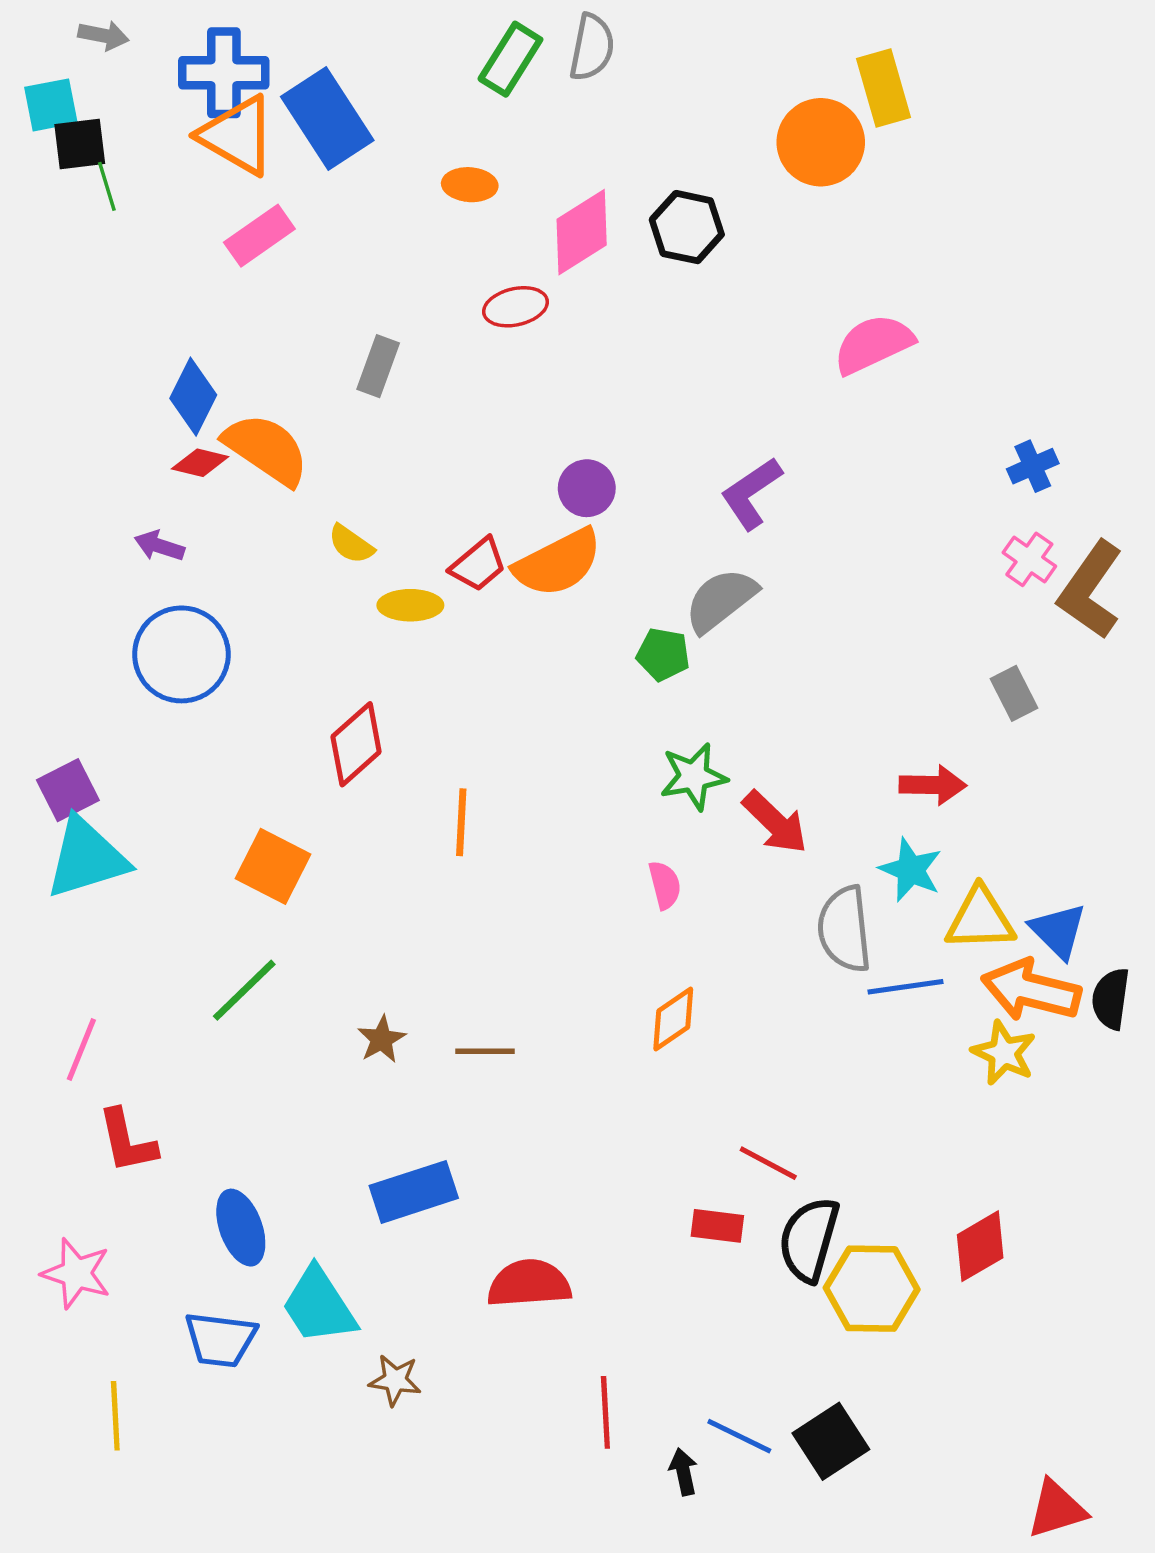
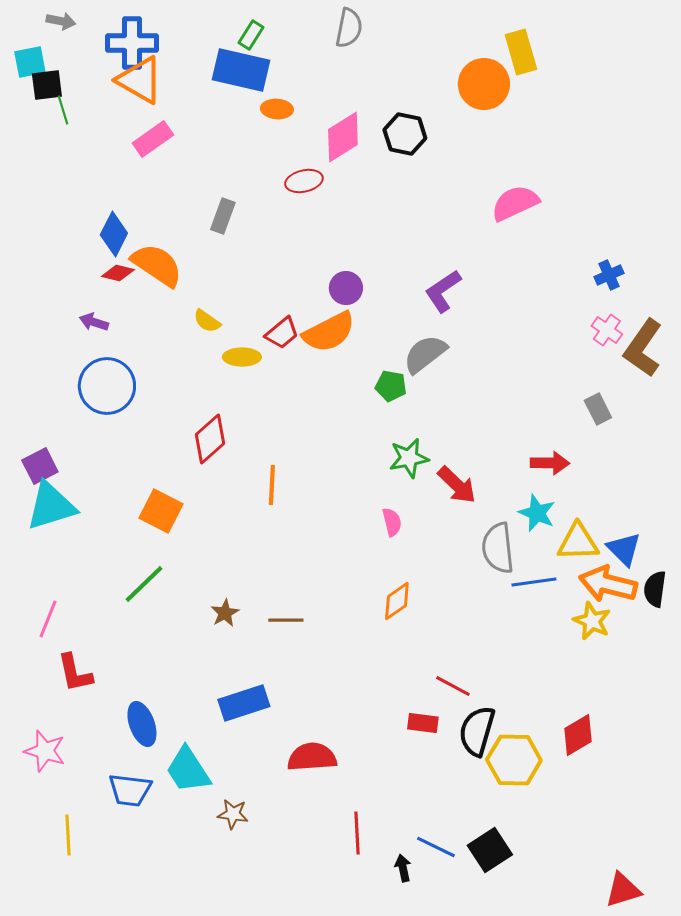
green rectangle: (510, 59) -> (251, 35), moved, size x0.7
blue rectangle: (327, 119) -> (241, 70), moved, turned -44

